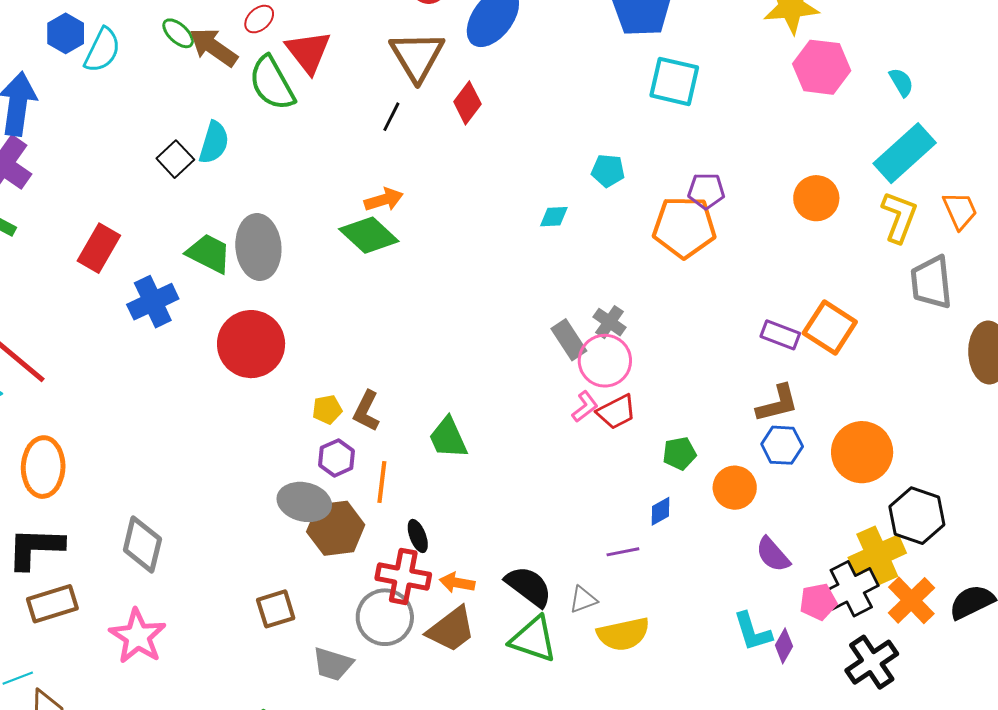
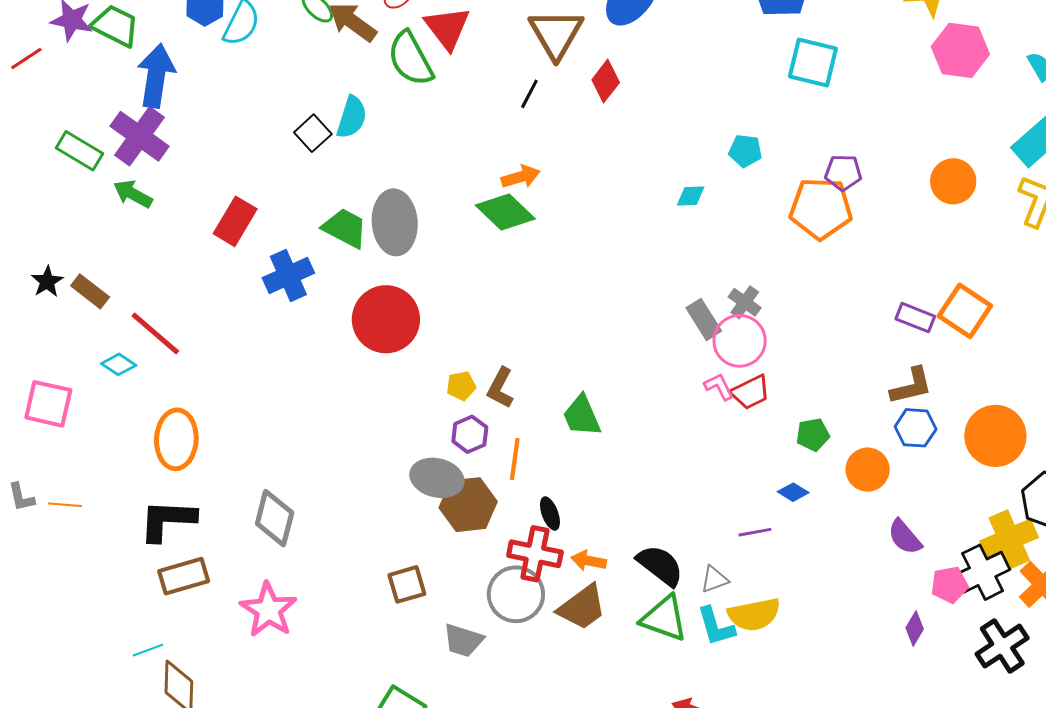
pink L-shape: (585, 407) -> (719, 386), turned -80
blue diamond: (661, 511) -> (793, 492), turned 60
cyan L-shape: (753, 632) -> (716, 626), moved

